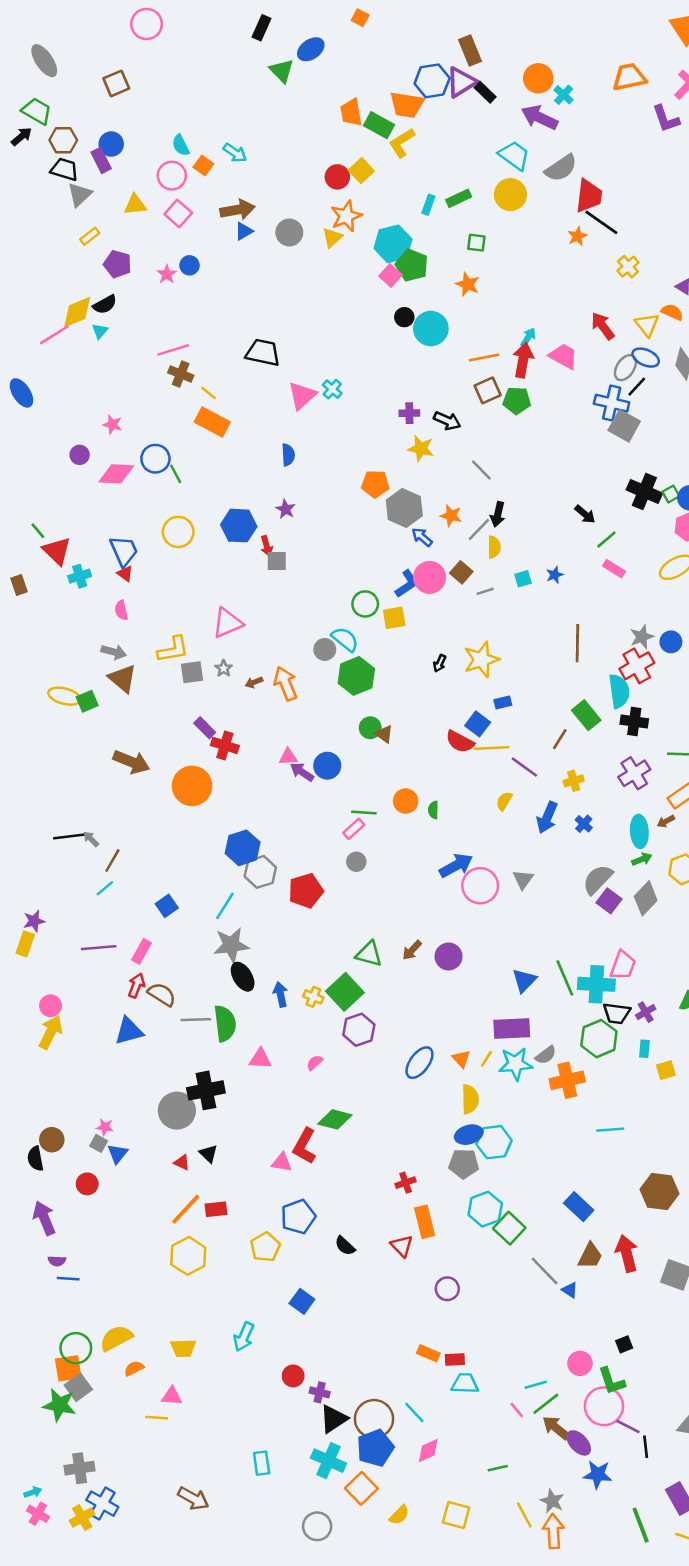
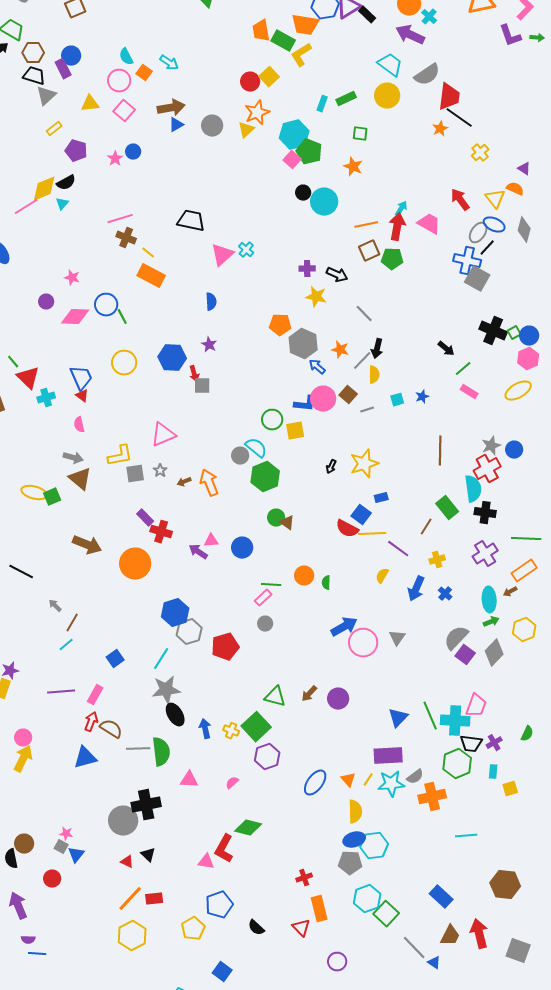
blue L-shape: (407, 584) -> (305, 404), turned 40
purple arrow: (302, 772) -> (198, 552), moved
black line: (69, 836) -> (21, 572), moved, turned 35

